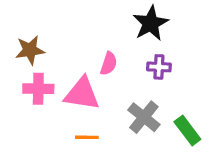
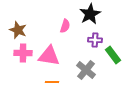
brown star: (30, 50) -> (18, 30), turned 30
pink semicircle: (109, 64) -> (65, 26), moved
green rectangle: (187, 131) -> (113, 55), moved

